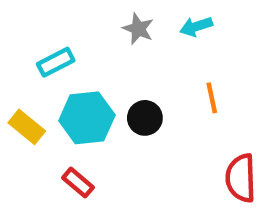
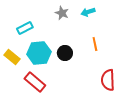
red rectangle: (78, 183) -> (35, 82), size x1.5

